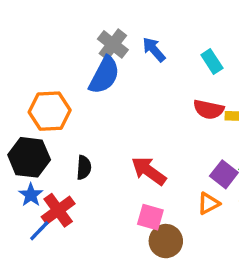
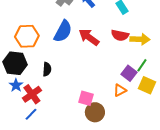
blue semicircle: (104, 75) -> (63, 31), moved
red arrow: (149, 171) -> (89, 37), moved
blue line: (39, 231) -> (31, 114), moved

